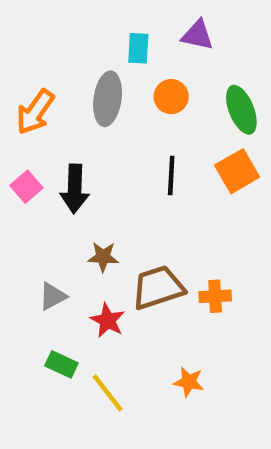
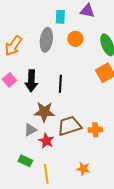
black line: (171, 176) -> (60, 84), moved
brown star: (103, 257) -> (44, 112), size x1.5
gray triangle: (53, 296) -> (30, 130), moved
yellow line: (108, 393) -> (46, 174), turned 30

